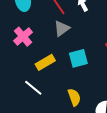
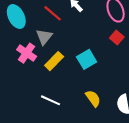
gray triangle: (62, 28) -> (44, 37), moved
yellow rectangle: (45, 62) -> (54, 61), moved

